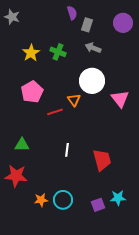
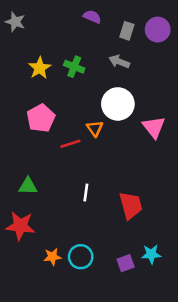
purple semicircle: (72, 13) -> (92, 17), turned -48
gray rectangle: (87, 25) -> (127, 31), moved

